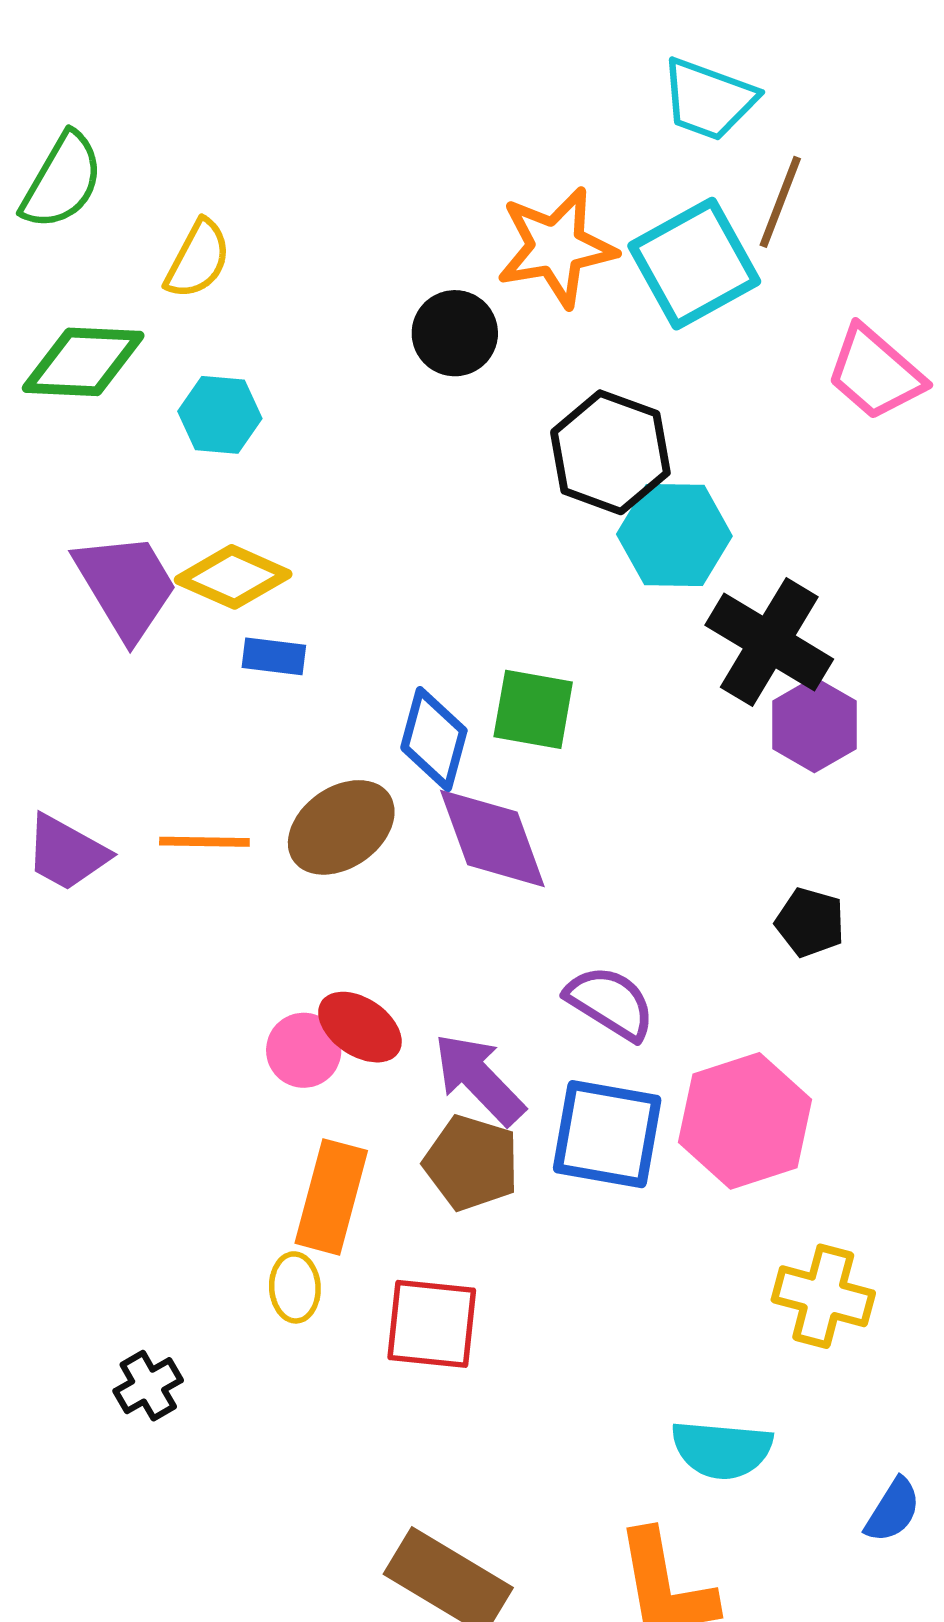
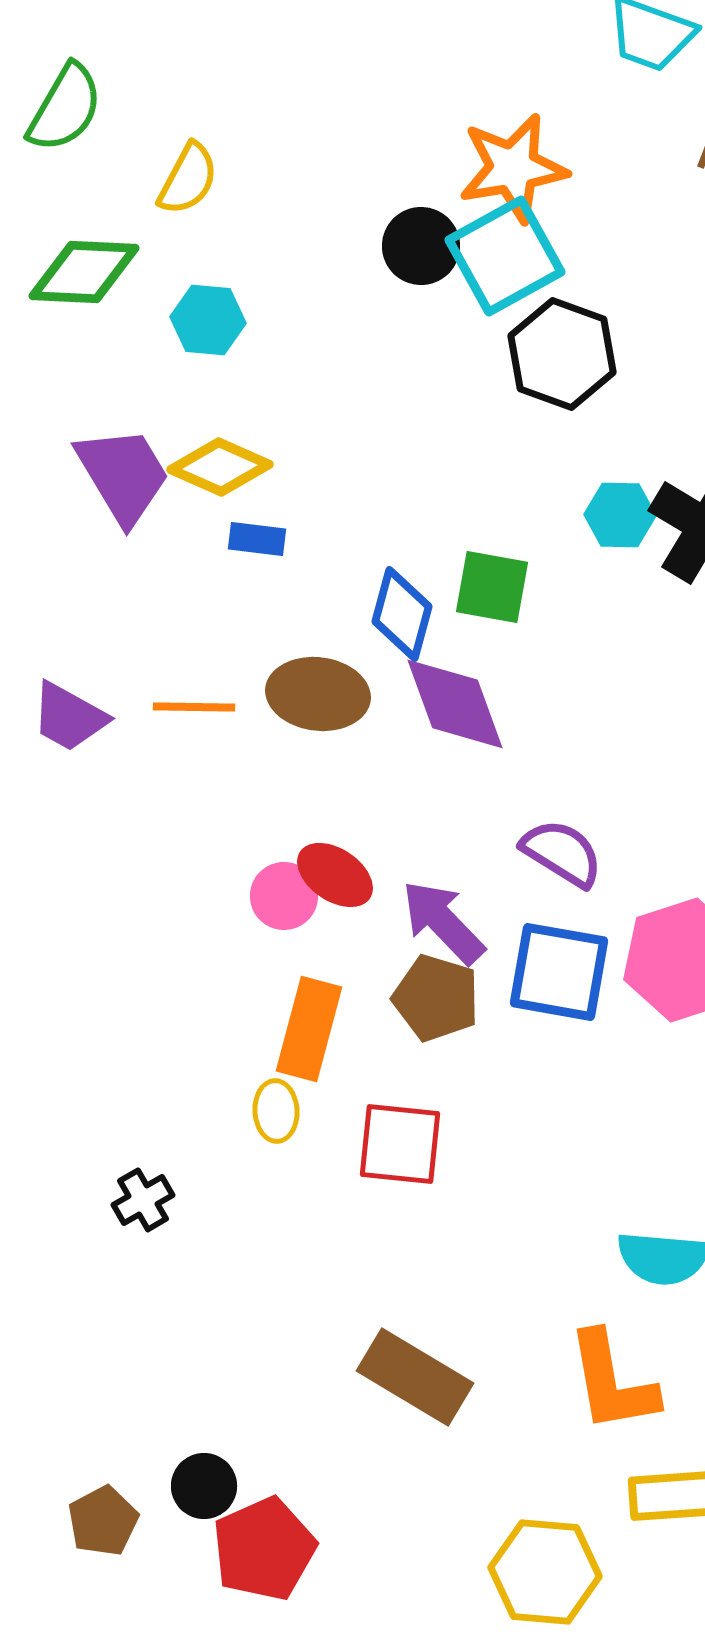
cyan square: (694, 264) -> (505, 256), moved
cyan hexagon: (674, 535) -> (620, 515), moved, size x0.7
brown ellipse: (341, 827) -> (318, 694), turned 42

